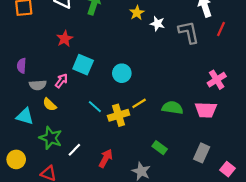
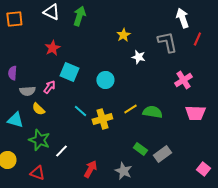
yellow star: (137, 13) -> (123, 35), moved
white star: (157, 24) -> (138, 57), moved
pink cross: (217, 80) -> (183, 80), moved
yellow line: (139, 103) -> (130, 109), moved
pink trapezoid: (206, 110) -> (195, 113), moved
gray rectangle: (202, 153) -> (162, 154), moved, turned 30
red arrow: (106, 158) -> (90, 169), moved

